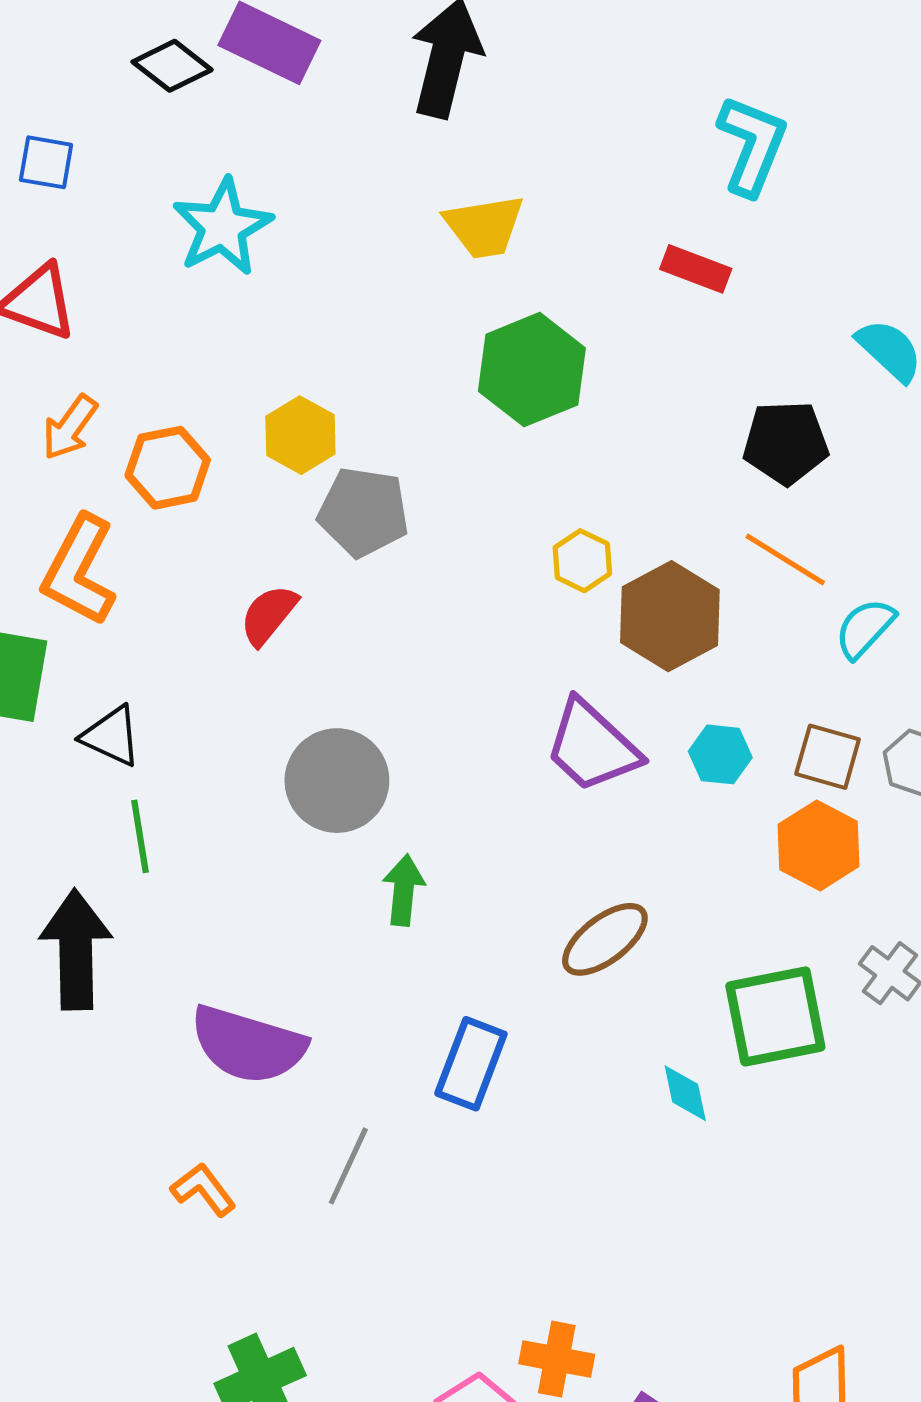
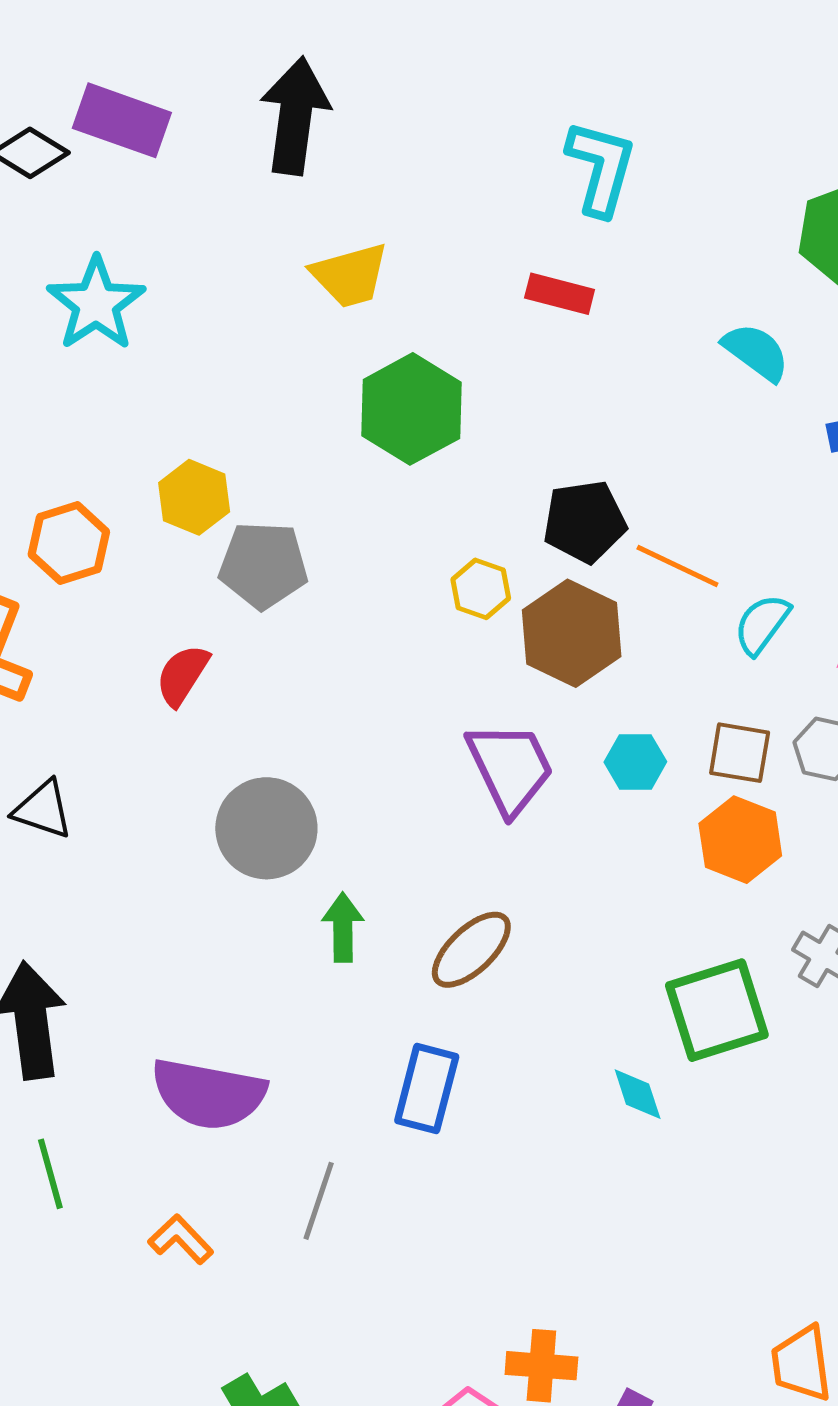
black pentagon: (786, 443) -> (585, 522), moved
purple trapezoid: (592, 746) -> (510, 768), turned -152
green line: (140, 836) -> (50, 1174), moved
brown ellipse: (605, 939) -> (471, 950), moved

